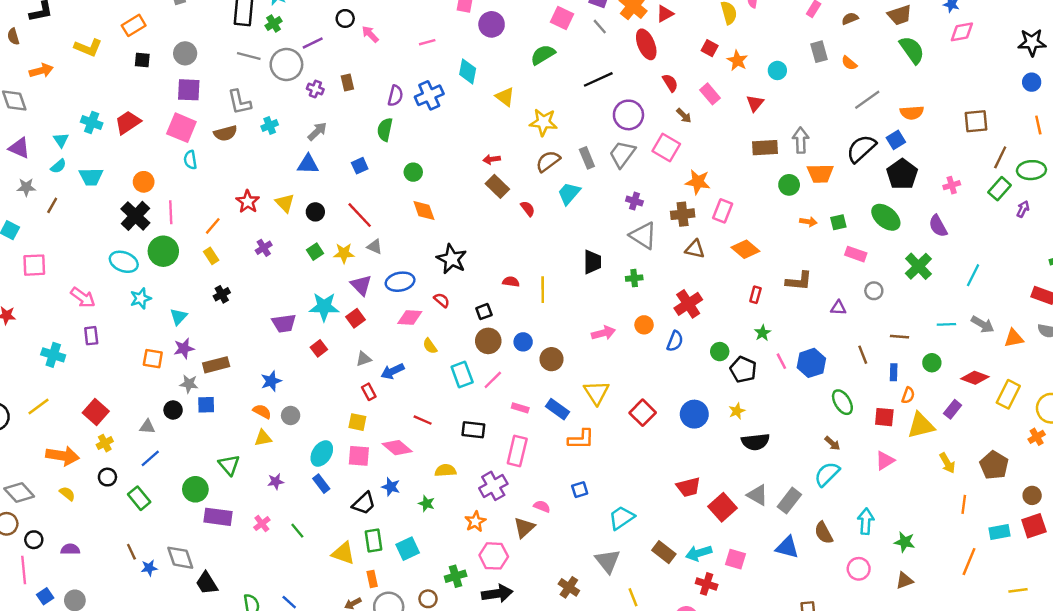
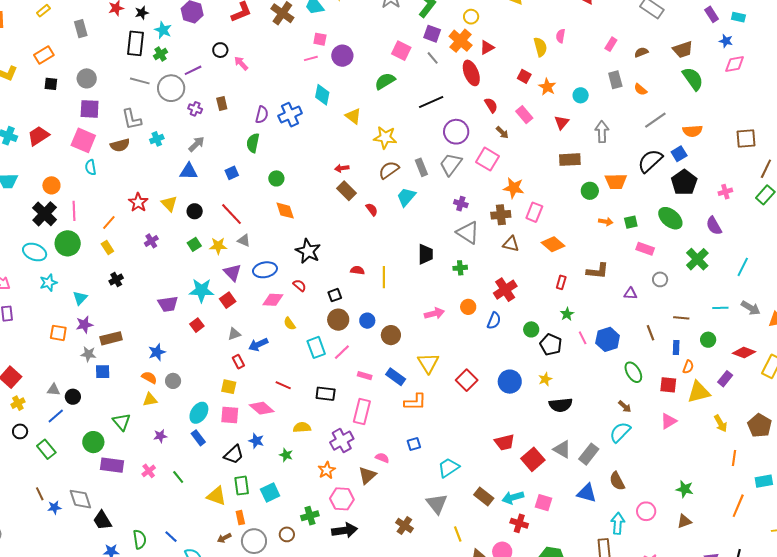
pink line: (427, 42) -> (311, 58), moved
gray arrow: (801, 140) -> (602, 132), moved
black circle: (173, 410) -> (73, 397), moved
cyan arrow: (866, 521) -> (618, 523), moved

